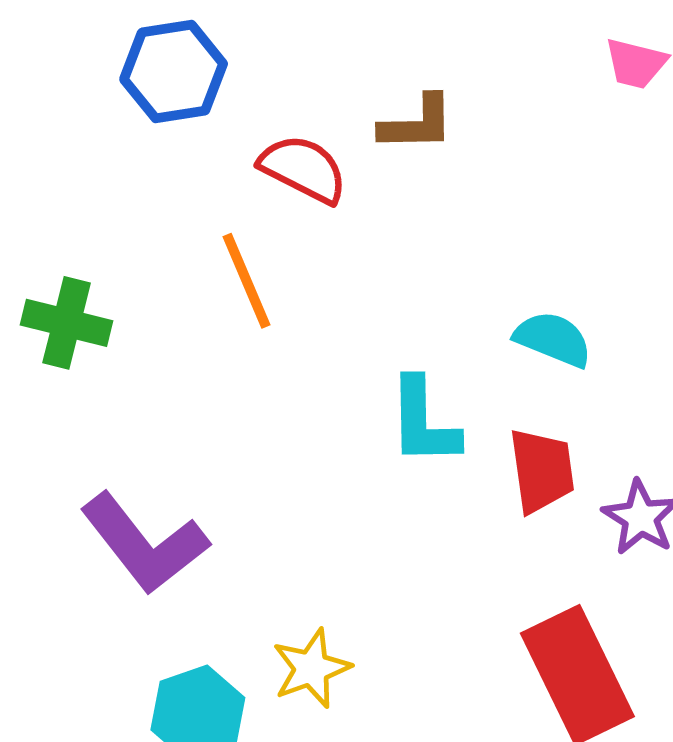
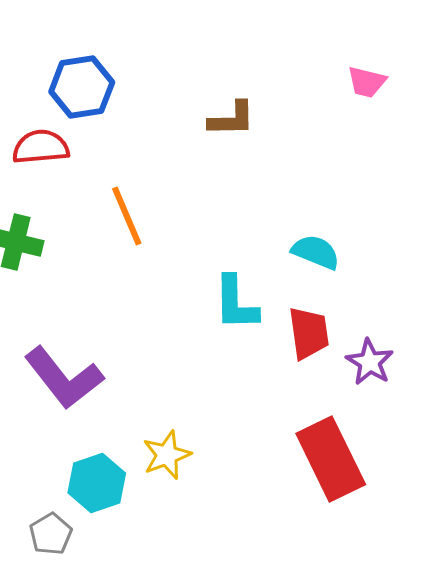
red semicircle: (303, 169) -> (41, 147), moved, turned -32

